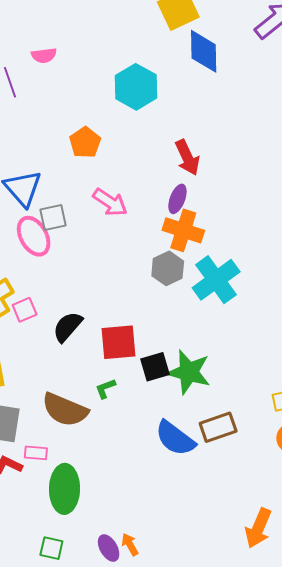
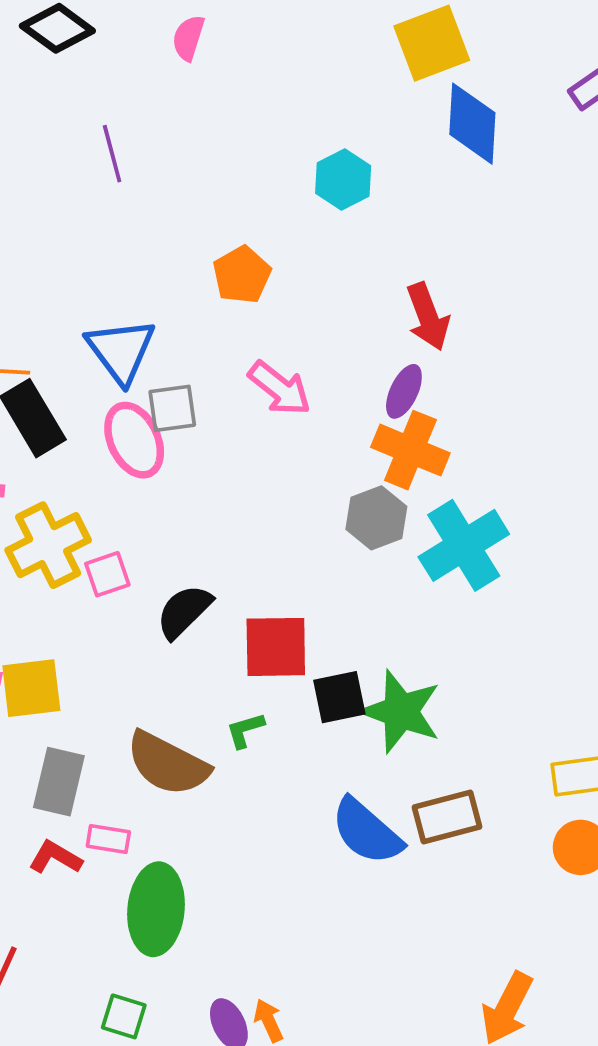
pink semicircle: (44, 55) -> (188, 38), moved, turned 110
cyan hexagon: (136, 87) -> (343, 179), size x0.7

